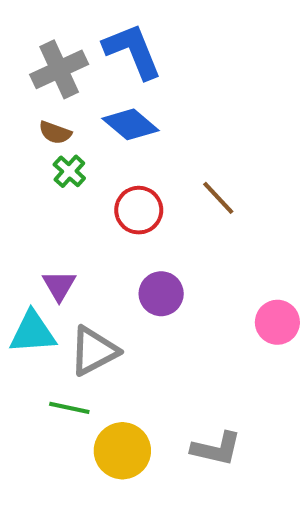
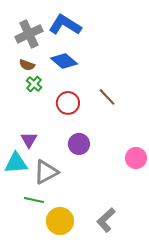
blue L-shape: (133, 51) -> (65, 25), turned -36
gray L-shape: (216, 449) -> (106, 220), turned 125

